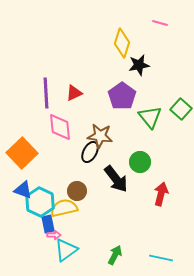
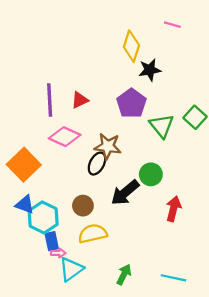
pink diamond: (60, 127) -> (65, 137), turned -60
black arrow: (116, 179) -> (125, 193), turned 88
yellow semicircle: (64, 208) -> (93, 234), moved

